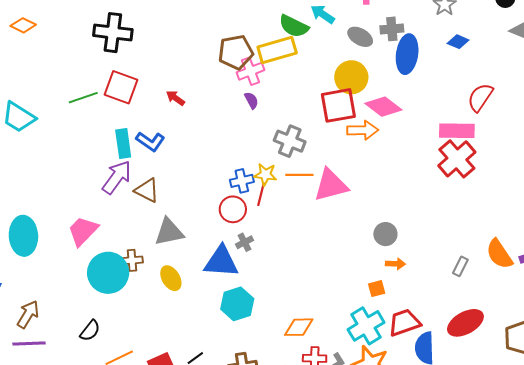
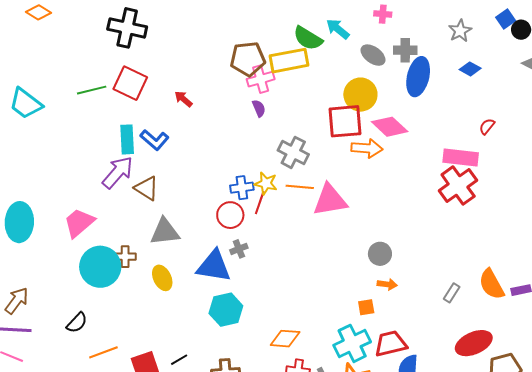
red semicircle: (480, 97) -> (487, 126), size x0.6
red ellipse: (465, 323) -> (474, 343), moved

